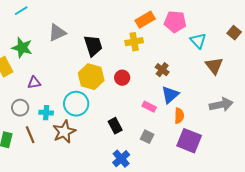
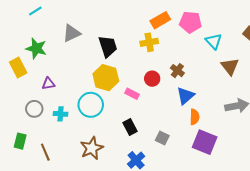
red circle: (122, 78) -> (152, 79), moved
pink rectangle: (149, 107) -> (132, 94), moved
brown star: (64, 132) -> (92, 148), moved
brown line: (30, 135) -> (45, 152), moved

